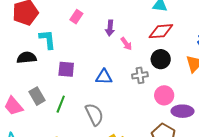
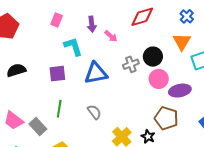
cyan L-shape: (47, 39) -> (73, 47), moved
black circle: (161, 59) -> (153, 57), moved
blue triangle: (104, 77) -> (96, 73), size x1.4
gray rectangle: (37, 96) -> (38, 126), moved
gray semicircle: (94, 114) -> (94, 112), size x0.7

